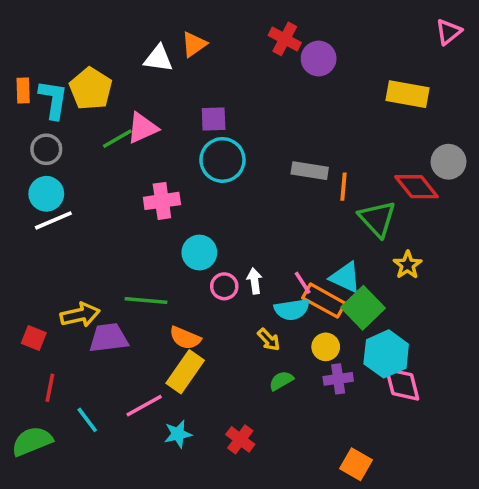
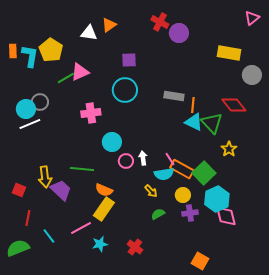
purple square: (214, 119) -> (129, 60), moved
gray circle: (46, 149) -> (40, 102), moved
gray circle: (449, 162) -> (252, 75), moved
cyan triangle: (345, 277) -> (194, 122), moved
yellow arrow: (80, 315) -> (45, 177), turned 95
purple trapezoid: (109, 338) -> (61, 190), turned 50

